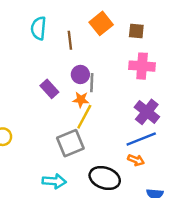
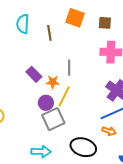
orange square: (101, 23) -> (75, 18), turned -30
purple circle: (80, 74) -> (46, 103), moved
orange star: (81, 100) -> (53, 82), moved

